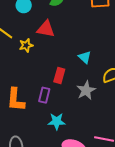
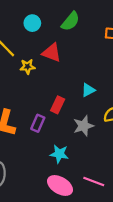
cyan triangle: (85, 57) -> (88, 90), turned 40
cyan star: (57, 121) -> (59, 154), moved

